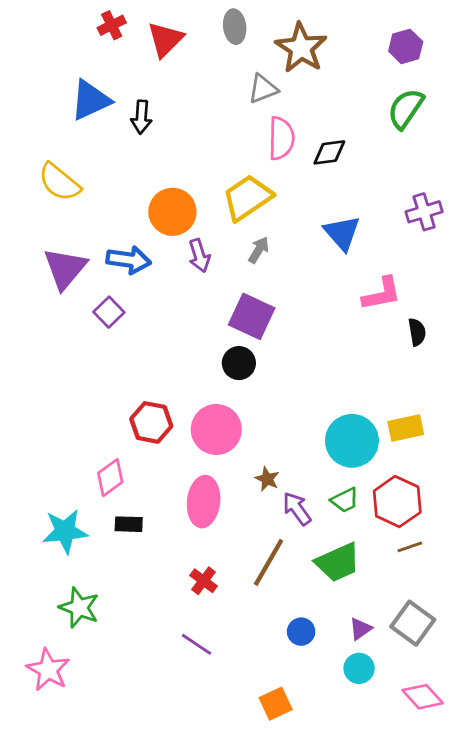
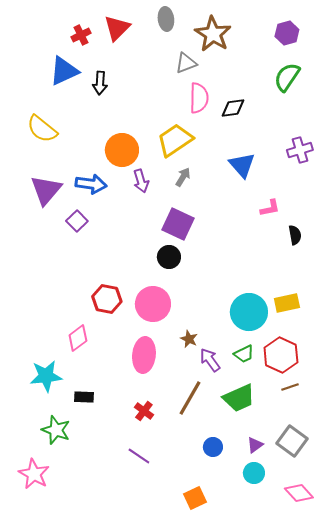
red cross: (112, 25) -> (81, 35), moved
pink L-shape: (382, 294) -> (270, 208), size x0.7
black rectangle: (129, 524) -> (84, 397), moved

